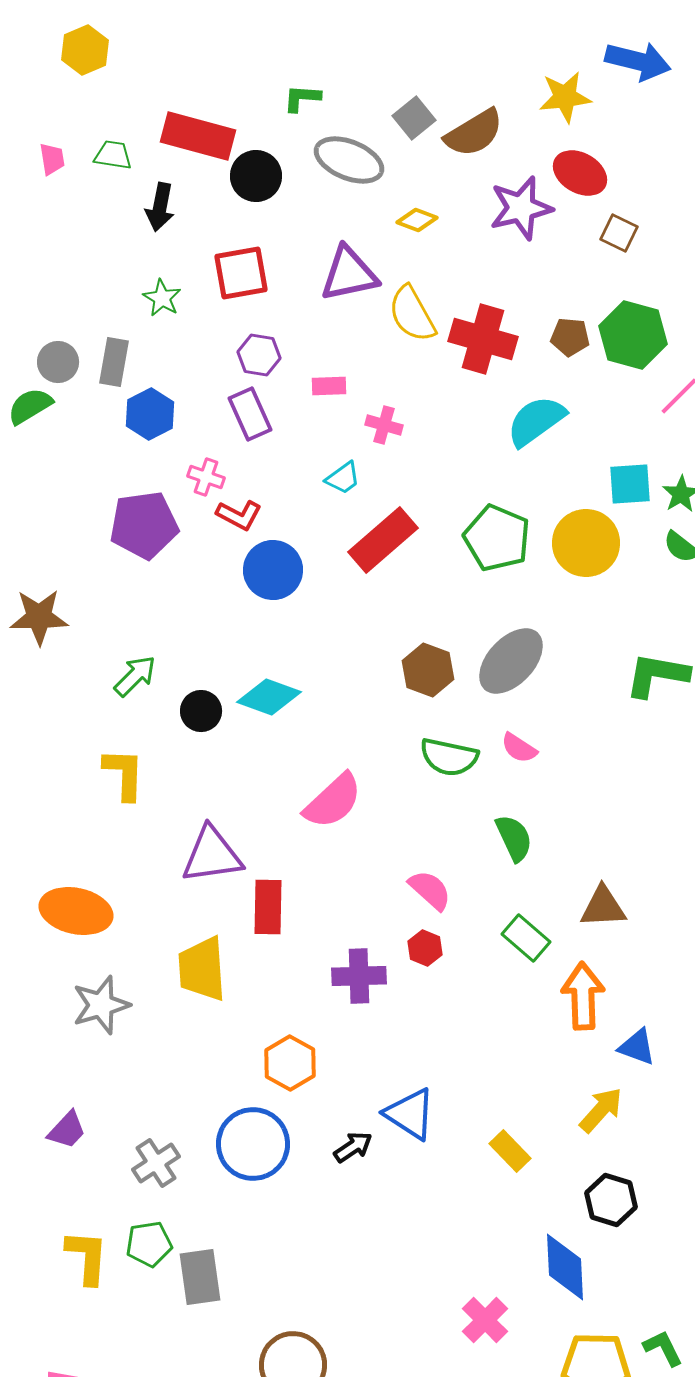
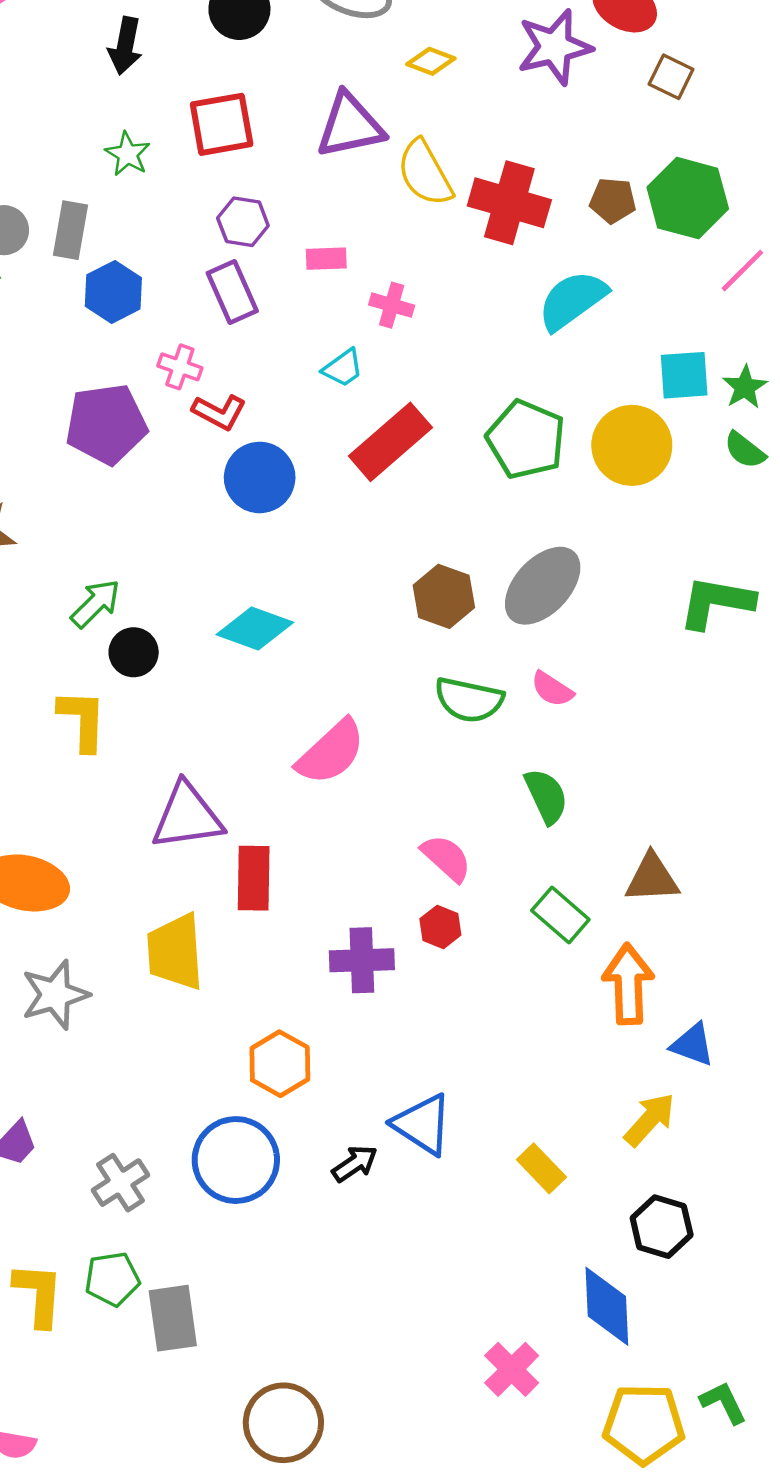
black circle: (201, 711) -> (134, 652), moved

